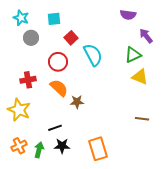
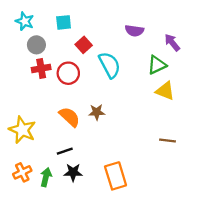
purple semicircle: (128, 15) -> (134, 31), moved
red cross: (28, 80) -> (41, 68), moved
orange semicircle: (59, 88) -> (69, 117), moved
brown star: (77, 102) -> (97, 112), moved

